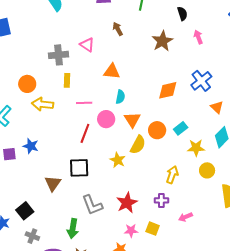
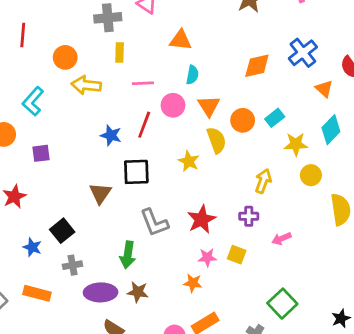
yellow semicircle: (138, 145) -> (216, 140), turned -48
blue star: (31, 146) -> (111, 135), moved
gray cross: (32, 236) -> (73, 265), turned -32

